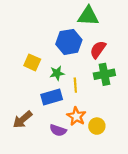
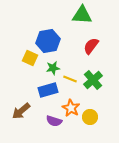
blue hexagon: (69, 42) -> (48, 41), moved
green cross: (104, 74) -> (93, 80), moved, turned -30
yellow line: (75, 85) -> (70, 79), turned -64

